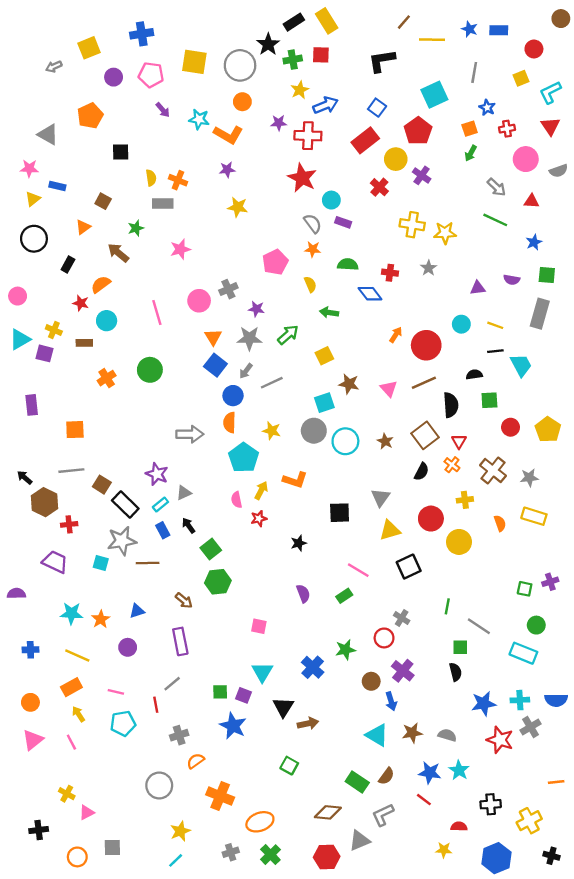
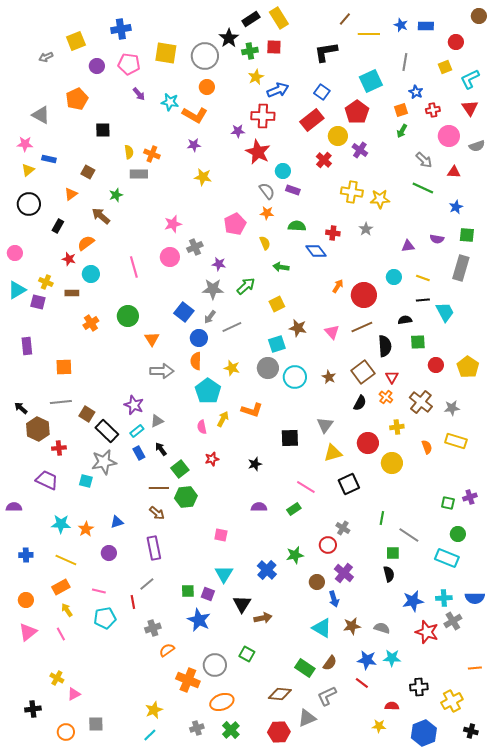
purple star: (279, 123) -> (238, 131), moved
pink star: (180, 249) -> (173, 224), moved
orange triangle: (213, 337) -> (152, 339), moved
red star: (259, 519) -> (212, 459), moved
brown line: (148, 563) -> (159, 488), moved
purple semicircle: (303, 593) -> (259, 507), turned -70
cyan star: (459, 770) -> (392, 658), turned -30
gray circle: (159, 786) -> (215, 665), moved

